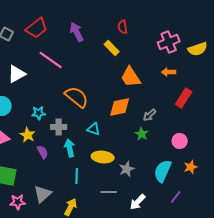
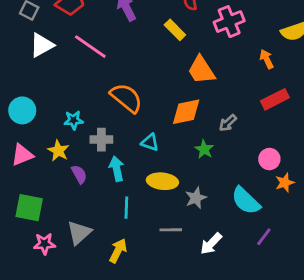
pink cross: (169, 42) -> (229, 22), moved
orange arrow: (169, 72) -> (267, 59), moved, turned 64
white triangle: (17, 74) -> (42, 45), moved
red rectangle: (184, 98) -> (275, 99), turned 30
green star: (142, 134) -> (204, 149), moved
orange star: (191, 167) -> (285, 183), moved
cyan semicircle: (163, 171) -> (246, 201), turned -70

